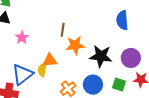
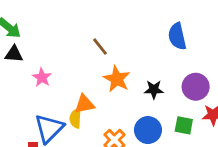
brown line: (63, 30) -> (100, 47), moved, turned -40
orange star: (75, 45) -> (117, 79), turned -30
black star: (101, 56) -> (154, 90), size x0.6

